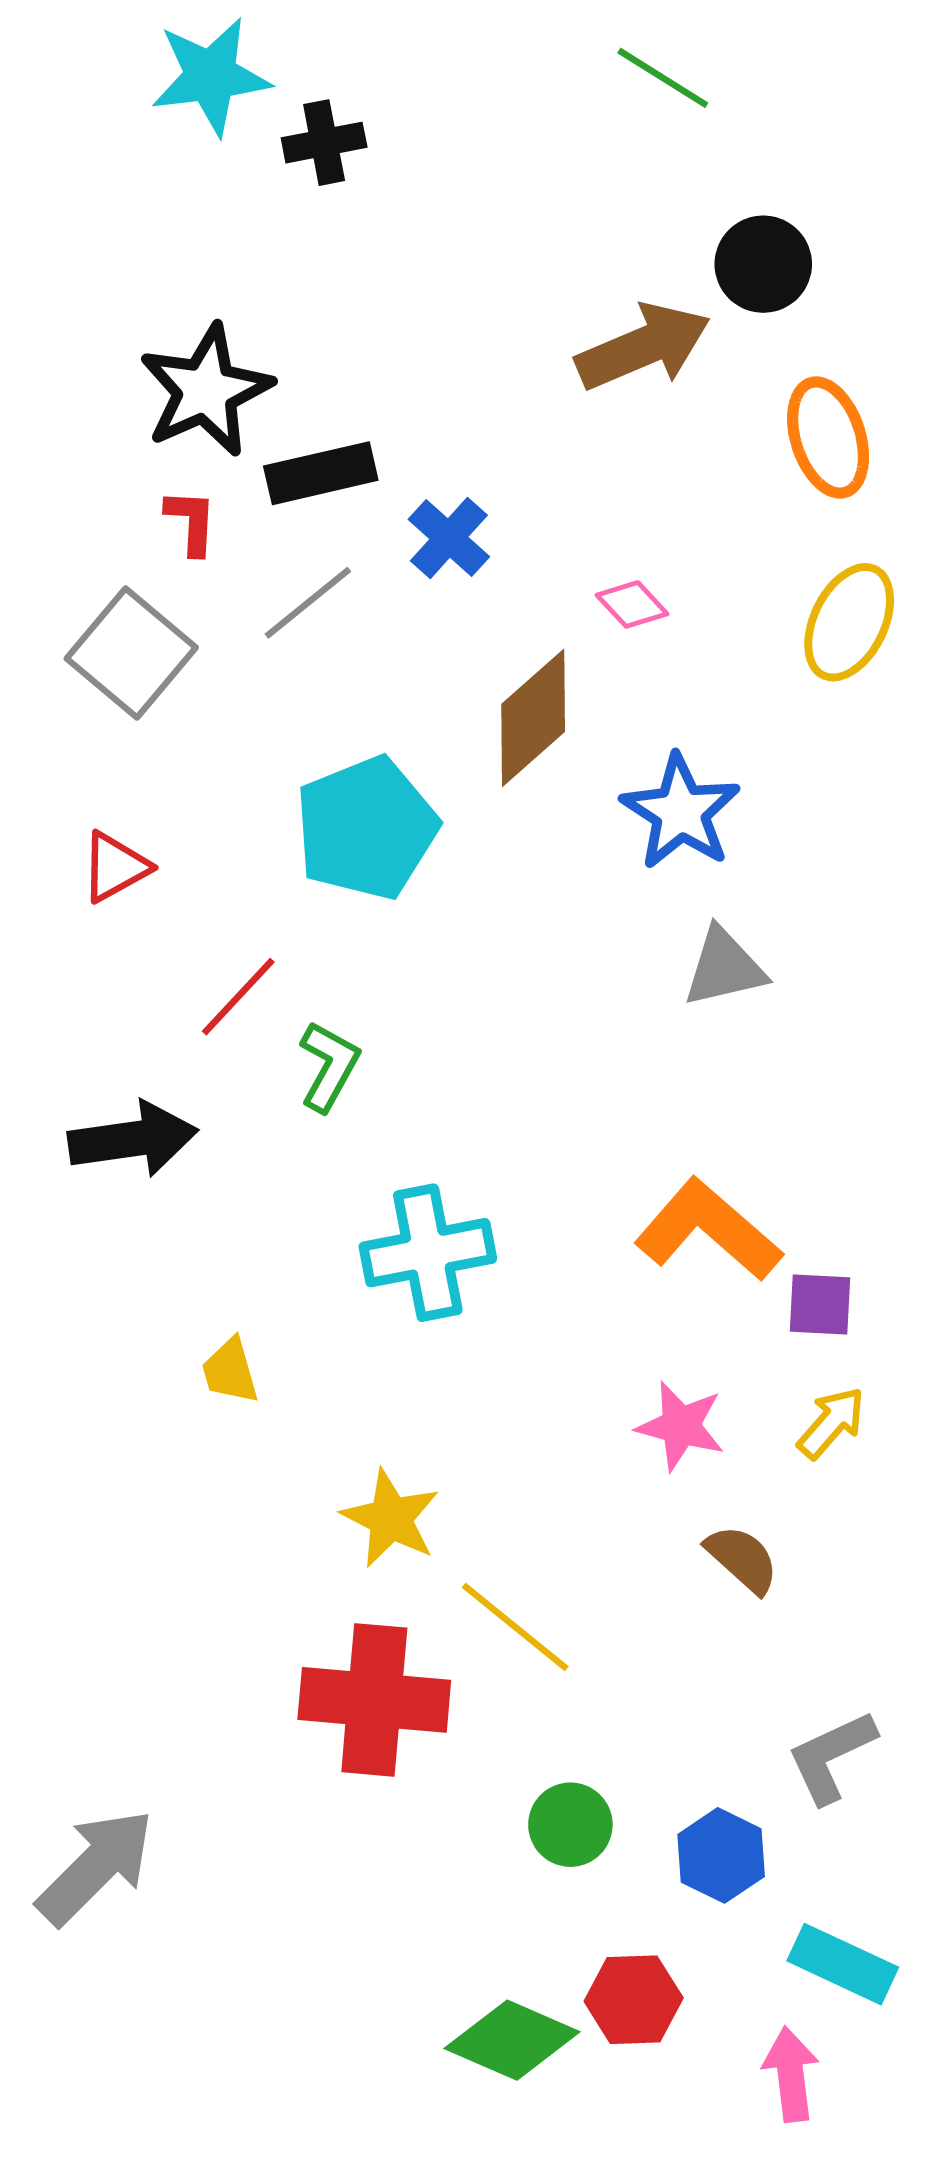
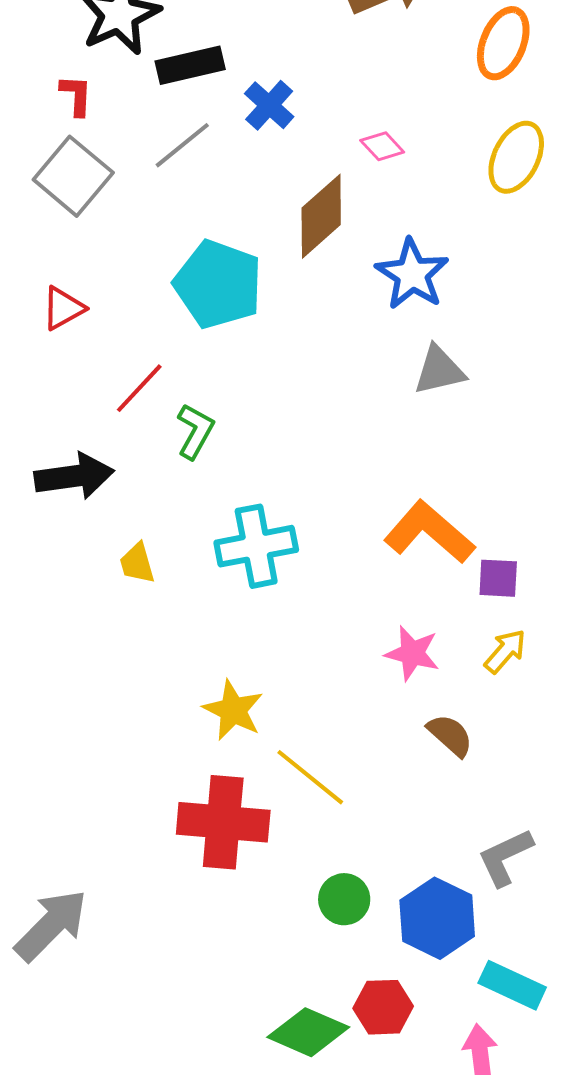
orange ellipse: (828, 438) -> (503, 43), turned 40
red L-shape: (191, 522) -> (76, 95), moved
cyan pentagon: (366, 828) -> (218, 284), turned -30
yellow trapezoid: (230, 1371) -> (137, 563), moved
blue hexagon: (721, 1855) -> (437, 918), size x1.4

